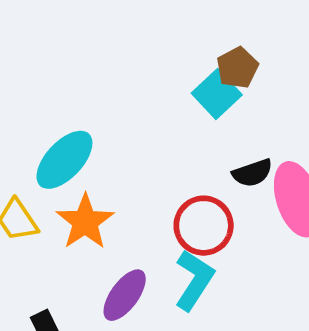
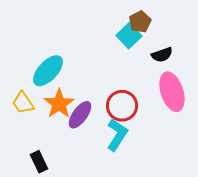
black semicircle: (252, 173) -> (162, 55), moved
purple ellipse: (125, 295) -> (80, 115), moved

